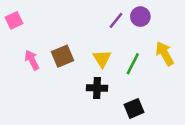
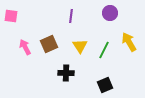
pink square: (14, 20) -> (11, 16), turned 32
purple line: (116, 20) -> (71, 16), moved, turned -32
black cross: (97, 88) -> (66, 73), moved

